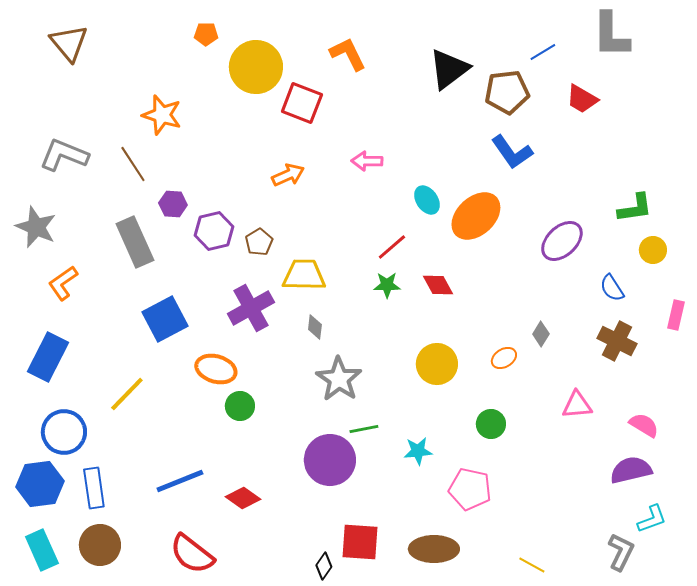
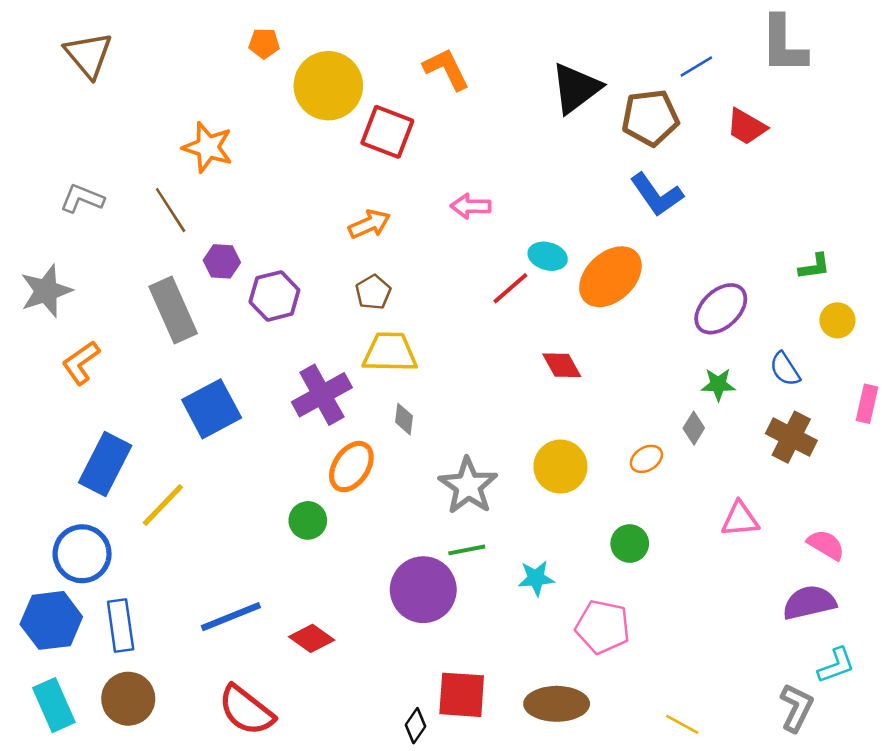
gray L-shape: (64, 155) -> (82, 199), size x0.7
cyan ellipse: (427, 200) -> (548, 256), turned -40
green L-shape: (635, 208) -> (814, 266), size x0.7
gray star: (36, 227) -> (46, 291), turned 30
brown pentagon: (259, 242) -> (373, 292), moved
red line: (392, 247) -> (510, 288), moved
green star: (387, 285) -> (718, 384), moved
blue rectangle: (48, 357) -> (105, 464), moved
orange ellipse: (216, 369) -> (351, 467), moved, turned -72
gray star: (339, 379) -> (468, 486), moved

